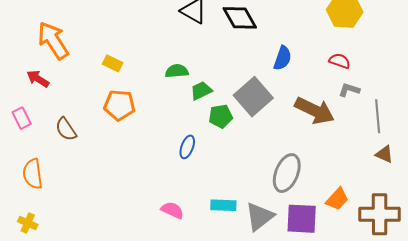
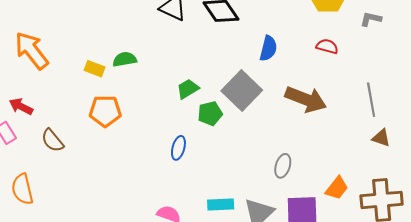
green semicircle: (177, 71) -> (125, 59), moved
red arrow: (38, 79) -> (21, 106), moved
gray L-shape: (349, 90) -> (371, 19), moved
gray ellipse: (287, 173) -> (283, 166), size x0.6

